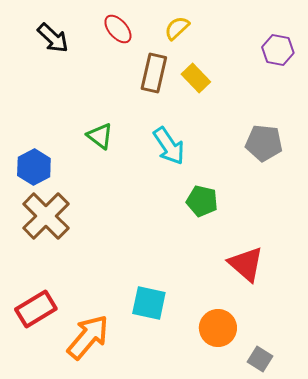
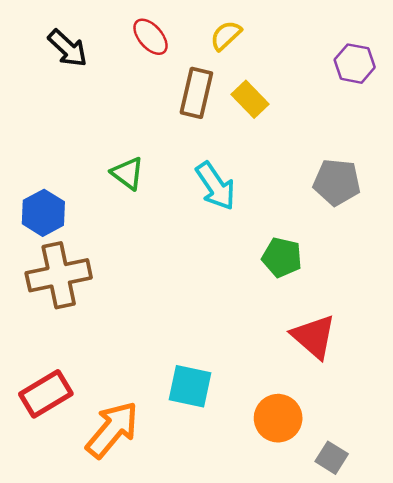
green pentagon: (202, 201) -> (282, 257), moved
brown cross: (46, 216) -> (59, 275), turned 33

